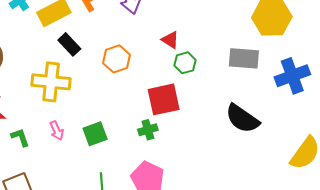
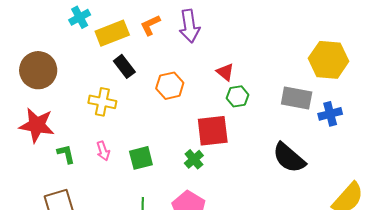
blue cross: (292, 76) -> (330, 114), moved, size x0.7
yellow cross: (51, 82) -> (102, 102), size x0.7
green cross: (148, 130) -> (194, 159), turned -30

